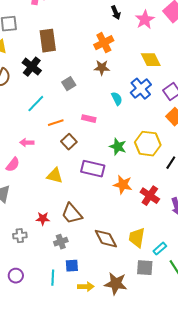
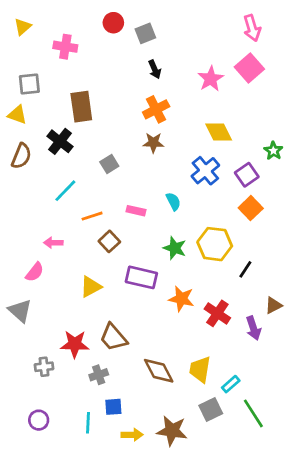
black arrow: (116, 13) -> (155, 69), moved
cyan semicircle: (117, 99) -> (173, 201), moved
yellow triangle: (55, 176) -> (91, 287), turned -42
red star: (43, 219) -> (75, 344), size x1.5
gray square: (145, 268) -> (211, 409), turned -30

